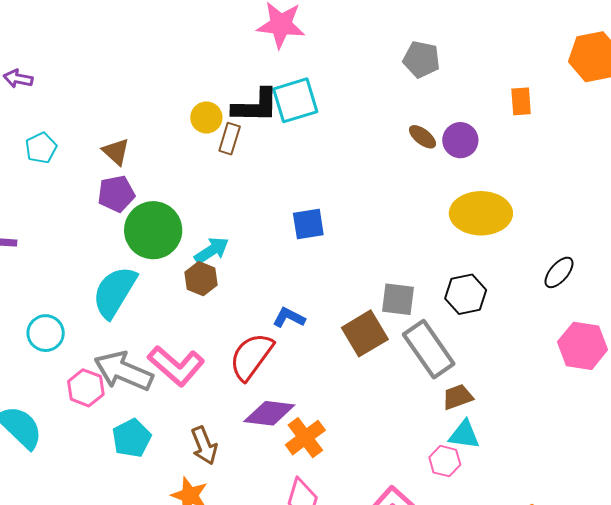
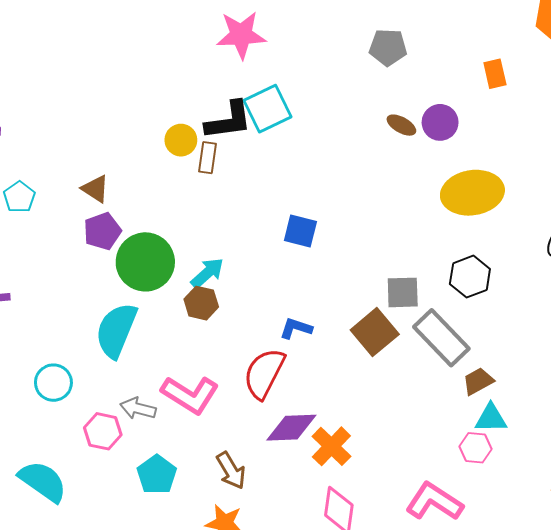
blue square: (308, 224) -> (300, 231), turned 32
gray arrow: (123, 371) -> (138, 408), size x0.6

